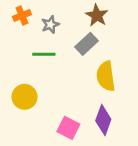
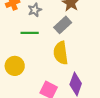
yellow semicircle: (106, 76) -> (61, 53), moved

